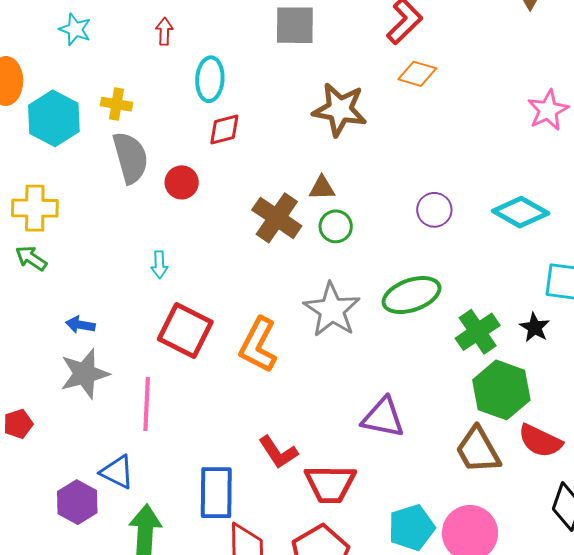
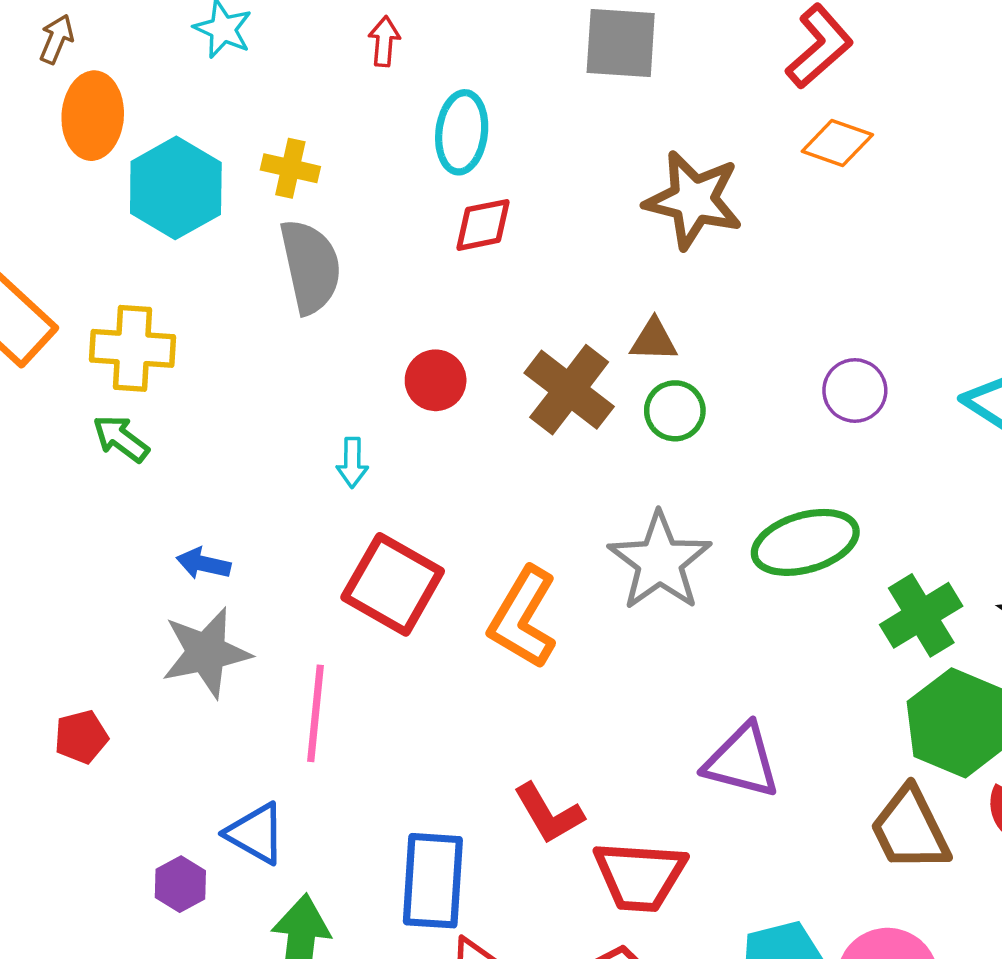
red circle: (182, 182) -> (436, 380), moved
purple hexagon: (77, 502) -> (180, 884), size x0.7

